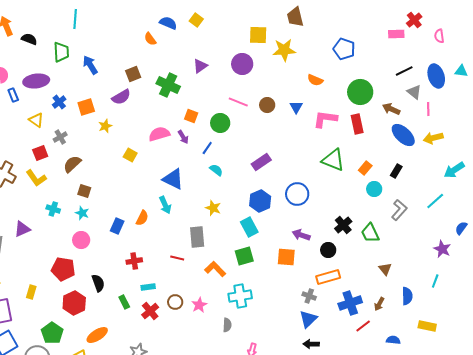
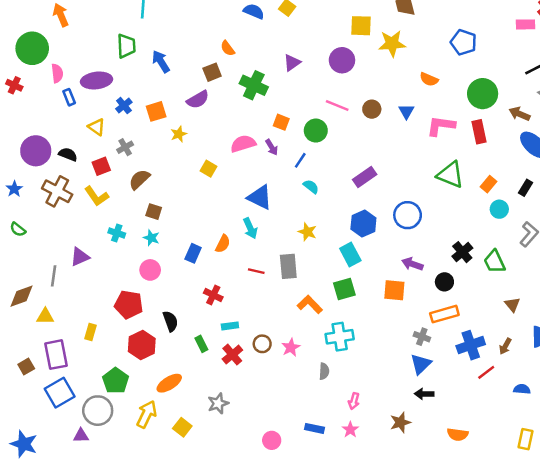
black semicircle: (29, 39) -> (68, 154), moved
orange semicircle: (150, 39) -> (228, 48), moved
red line: (177, 258) -> (256, 271), moved
red cross: (134, 261) -> (213, 295), turned 35

